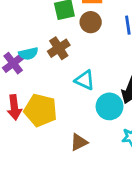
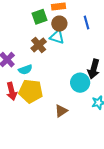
cyan semicircle: (28, 54) -> (25, 70), moved
cyan triangle: (85, 80) -> (57, 37), moved

